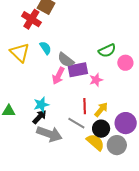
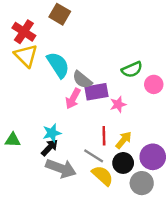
red cross: (31, 19) -> (24, 32), moved
cyan semicircle: (45, 48) -> (58, 65), size x1.6
yellow triangle: (20, 53) -> (26, 56), moved
yellow semicircle: (95, 142) -> (103, 176), moved

